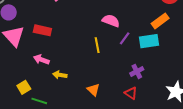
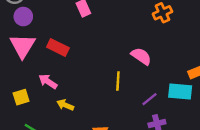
purple line: (125, 38) -> (150, 99), moved
yellow square: (24, 87) -> (21, 97), moved

